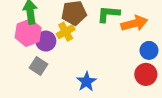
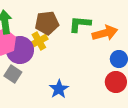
purple circle: (46, 41) -> (20, 50), size x1.4

